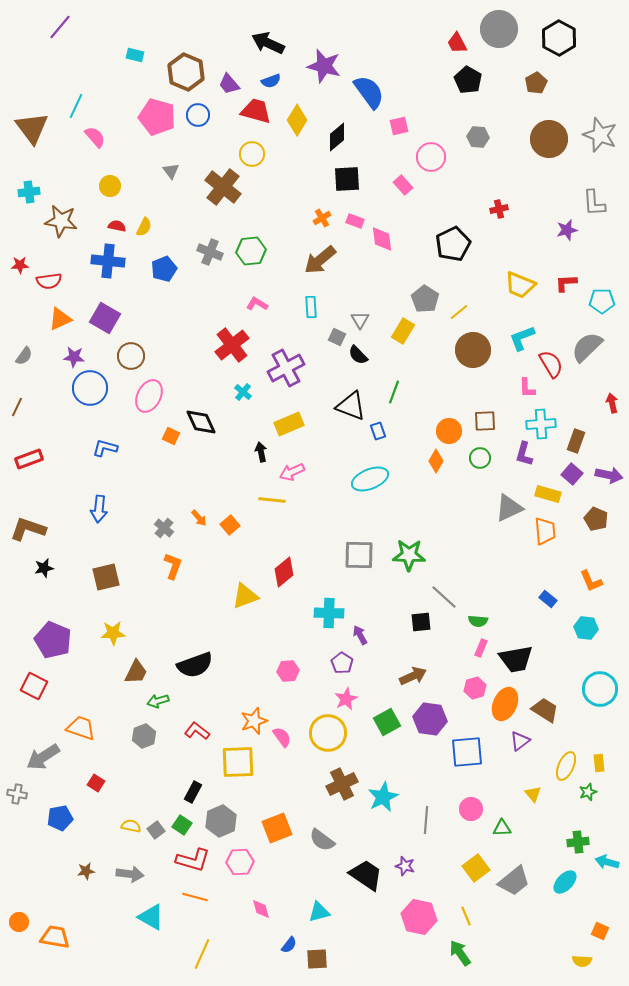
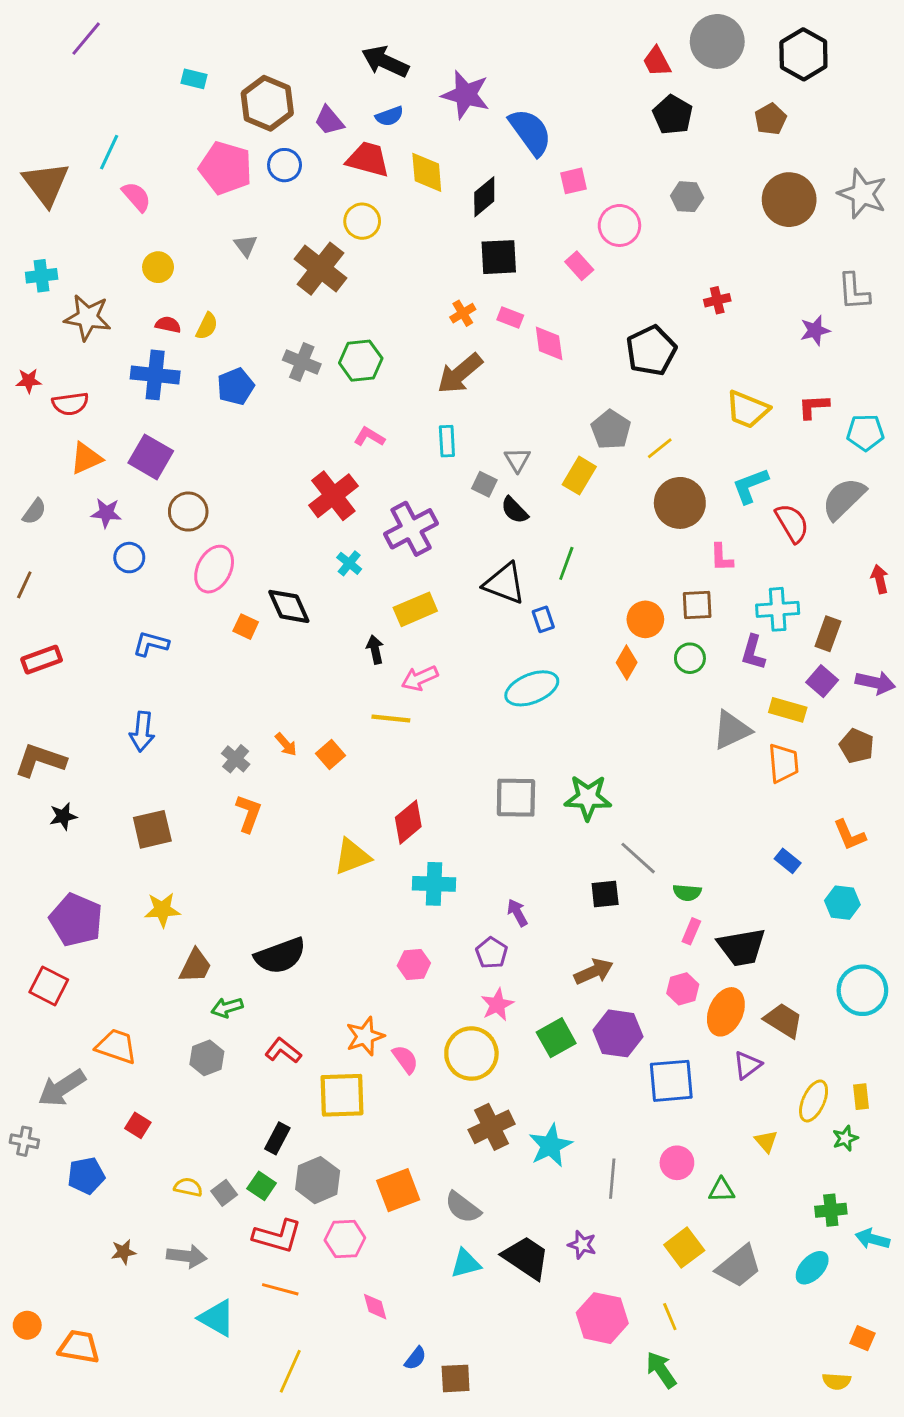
yellow diamond: (297, 120) -> (427, 172), turned -36
blue circle: (90, 388) -> (129, 558), size x0.6
pink L-shape: (527, 388) -> (722, 558), moved
cyan cross: (329, 613) -> (434, 884), moved
cyan triangle: (319, 912) -> (466, 1263), moved

